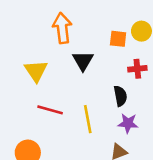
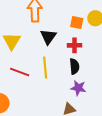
red cross: (137, 69) -> (75, 45), moved
yellow line: (88, 119) -> (45, 68), moved

